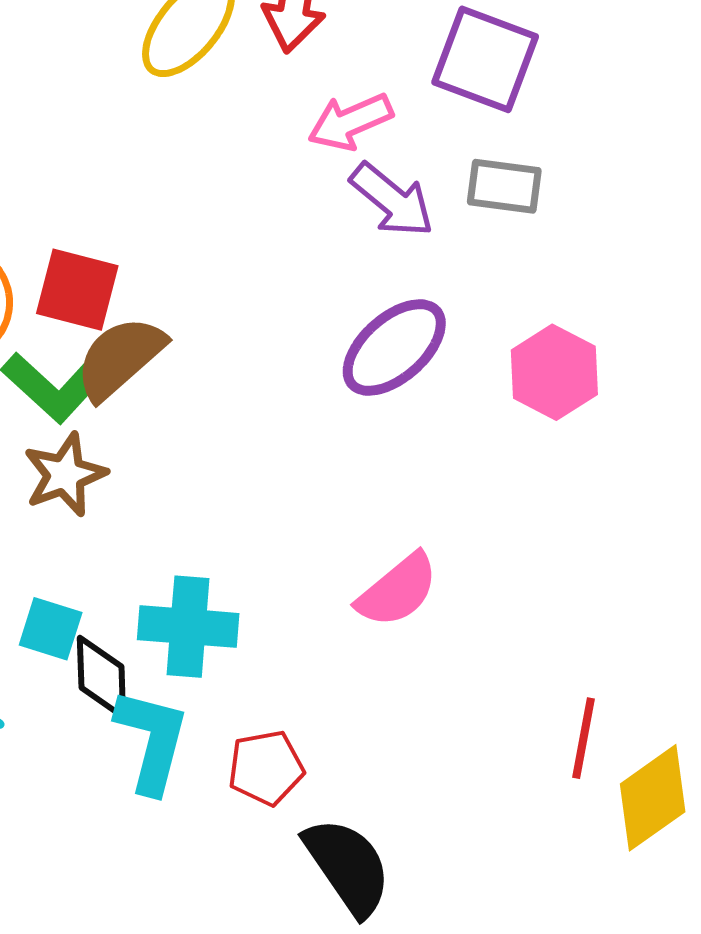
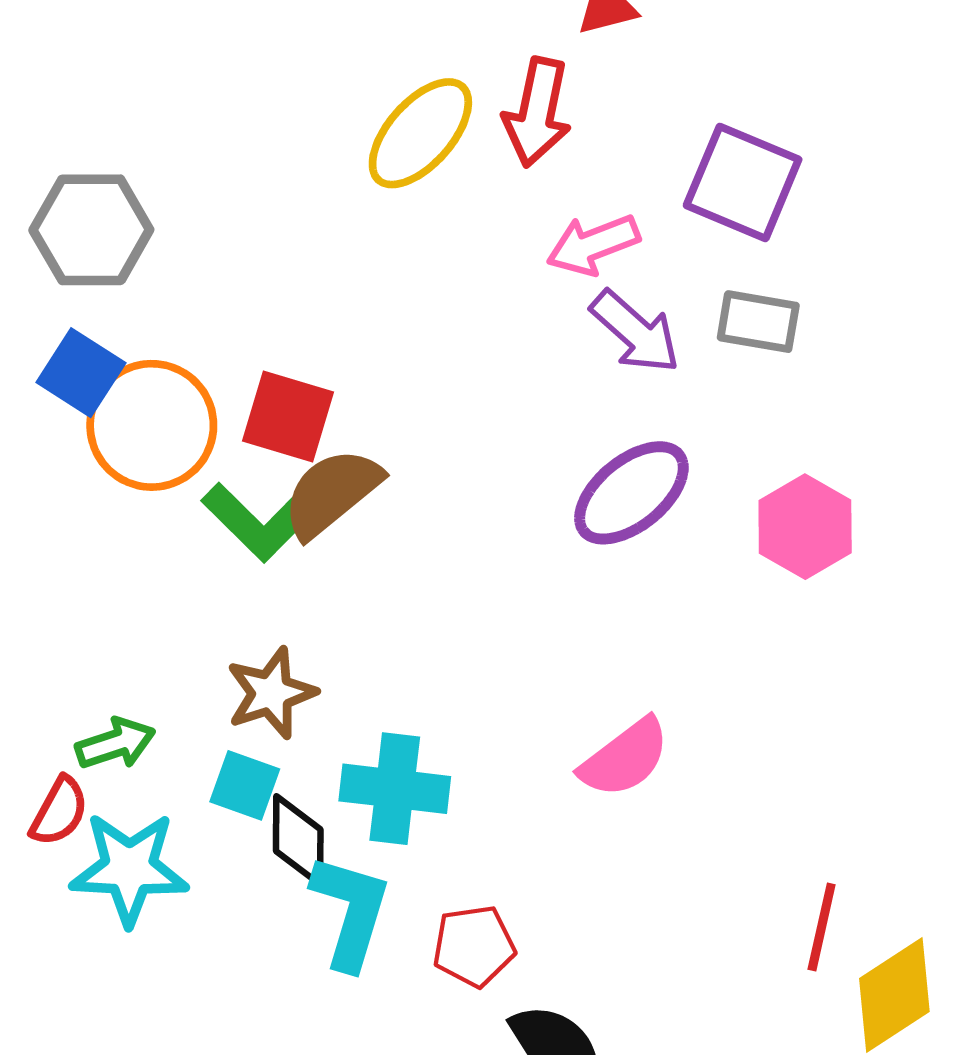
brown star: (65, 475) -> (271, 693), moved

